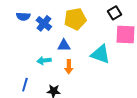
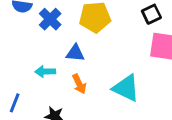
cyan triangle: (100, 54) -> (126, 88), moved
orange arrow: (69, 67) -> (79, 84), turned -32

